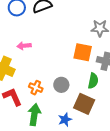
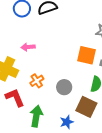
orange cross: (36, 88) -> (37, 81), moved, turned 32

